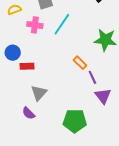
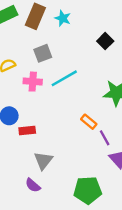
cyan line: (62, 24) -> (64, 78), turned 30

